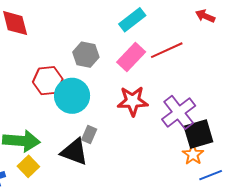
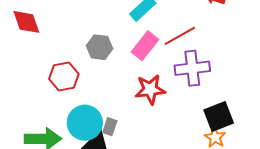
cyan circle: (72, 96) -> (85, 123), moved
purple cross: (179, 112) -> (192, 68), moved, turned 36

